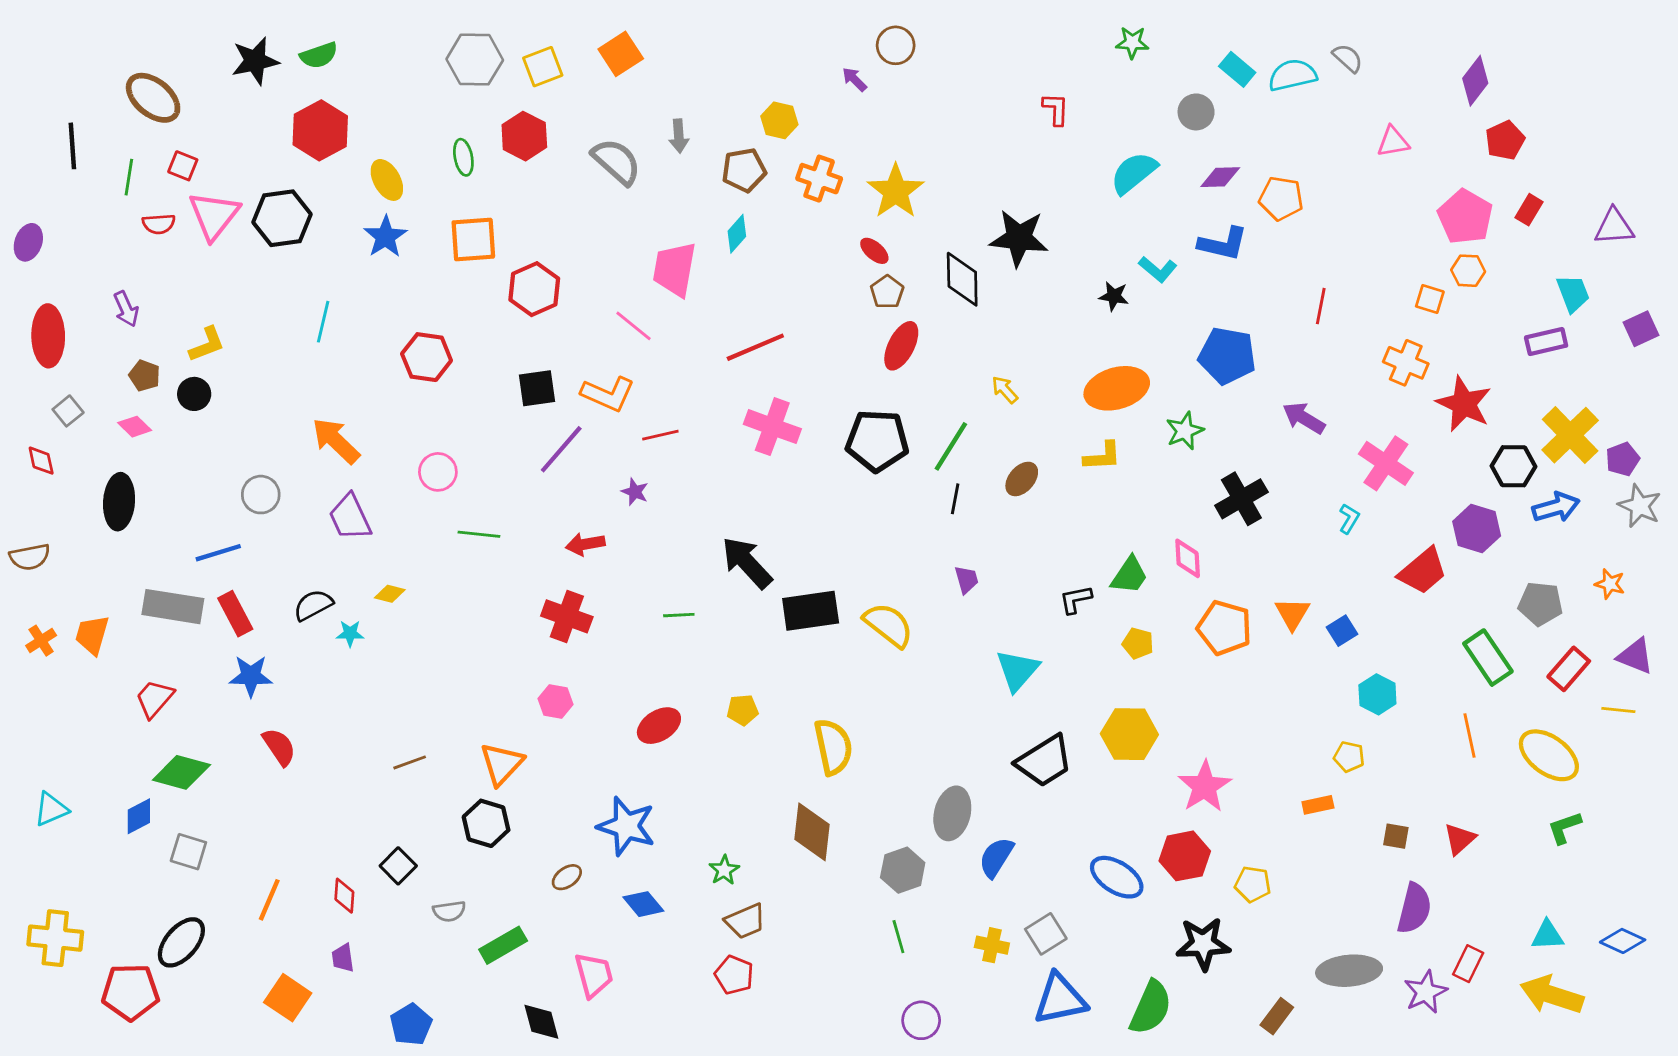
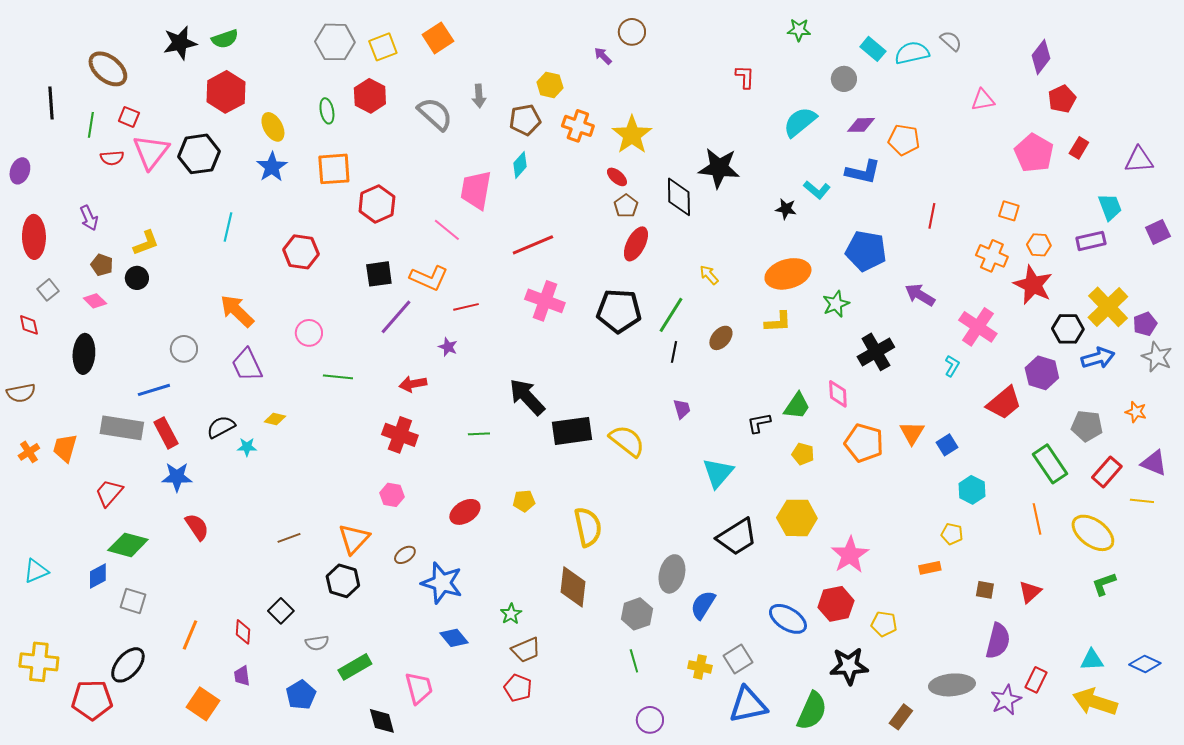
orange hexagon: (1468, 271) -> (1039, 245), moved
brown ellipse: (567, 877) -> (405, 555), moved
blue pentagon: (411, 1025) -> (301, 695), moved

